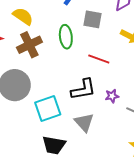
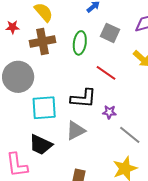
gray triangle: (84, 122) -> (76, 131), turned 30

